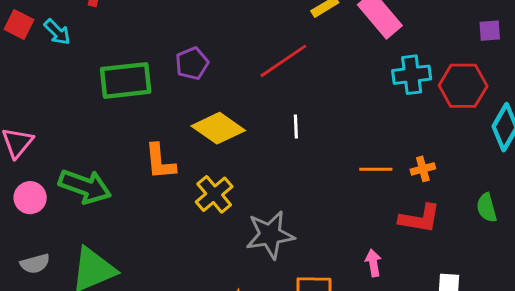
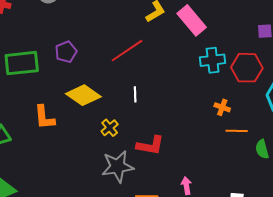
orange line: (376, 169) -> (237, 131), moved
orange cross: (423, 169) -> (222, 107), moved, turned 35
yellow cross: (214, 194) -> (110, 128), moved, size x0.7
red L-shape: (420, 219) -> (150, 145), moved

